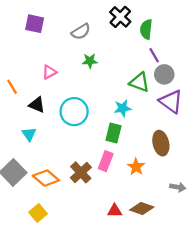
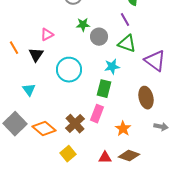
purple line: (154, 55) -> (125, 20), moved
gray circle: (164, 74) -> (99, 37), moved
black triangle: (37, 105) -> (36, 55), moved, turned 42
orange star: (136, 167) -> (123, 129), moved
gray arrow: (178, 187) -> (161, 127), moved
yellow square: (38, 213) -> (68, 154), moved

